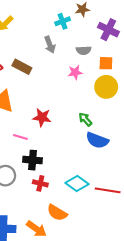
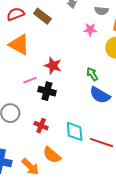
pink line: (20, 137) -> (30, 80), turned -48
black cross: (33, 160) -> (47, 91), moved
cyan diamond: (77, 183) -> (75, 131), turned 40

